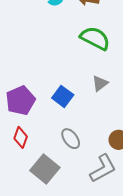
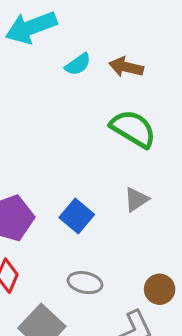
gray ellipse: (71, 139) -> (85, 283), turned -45

